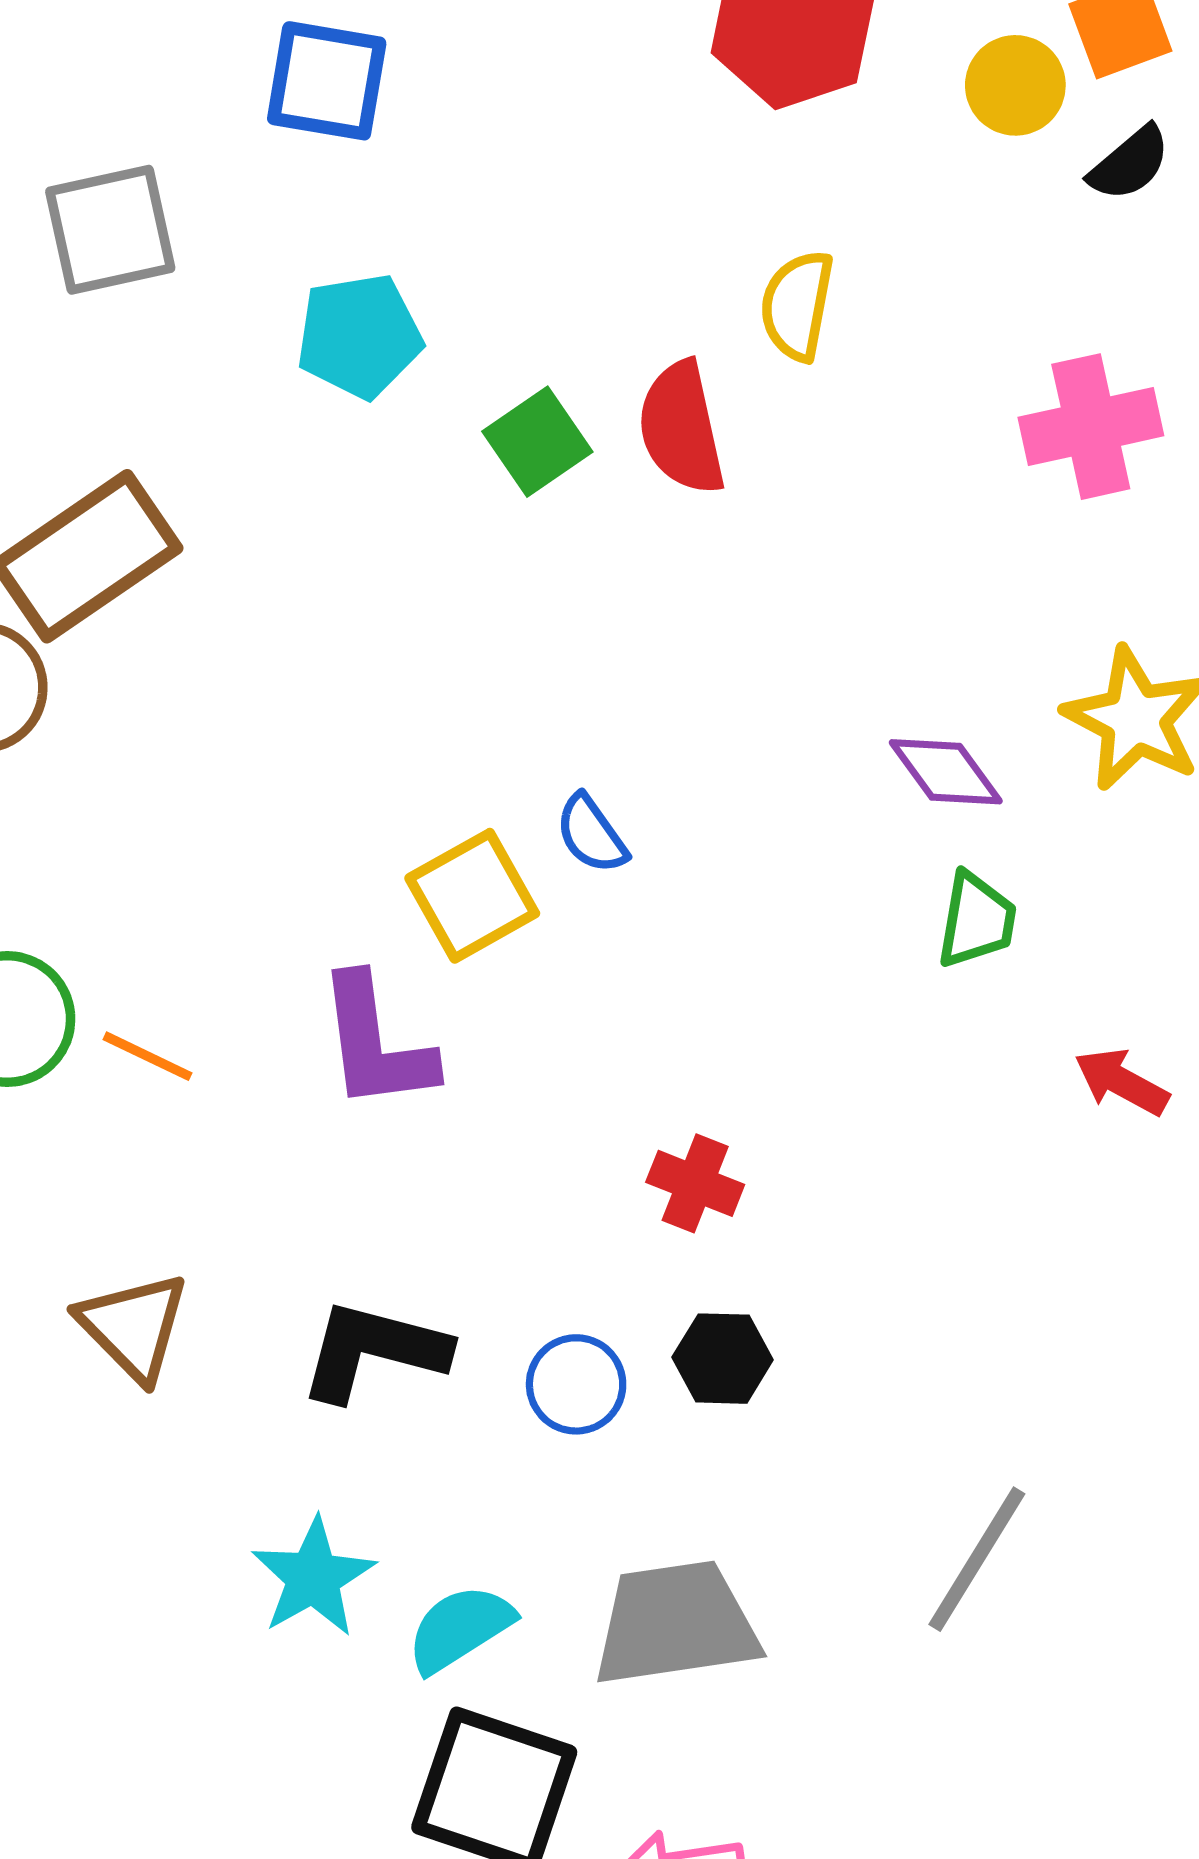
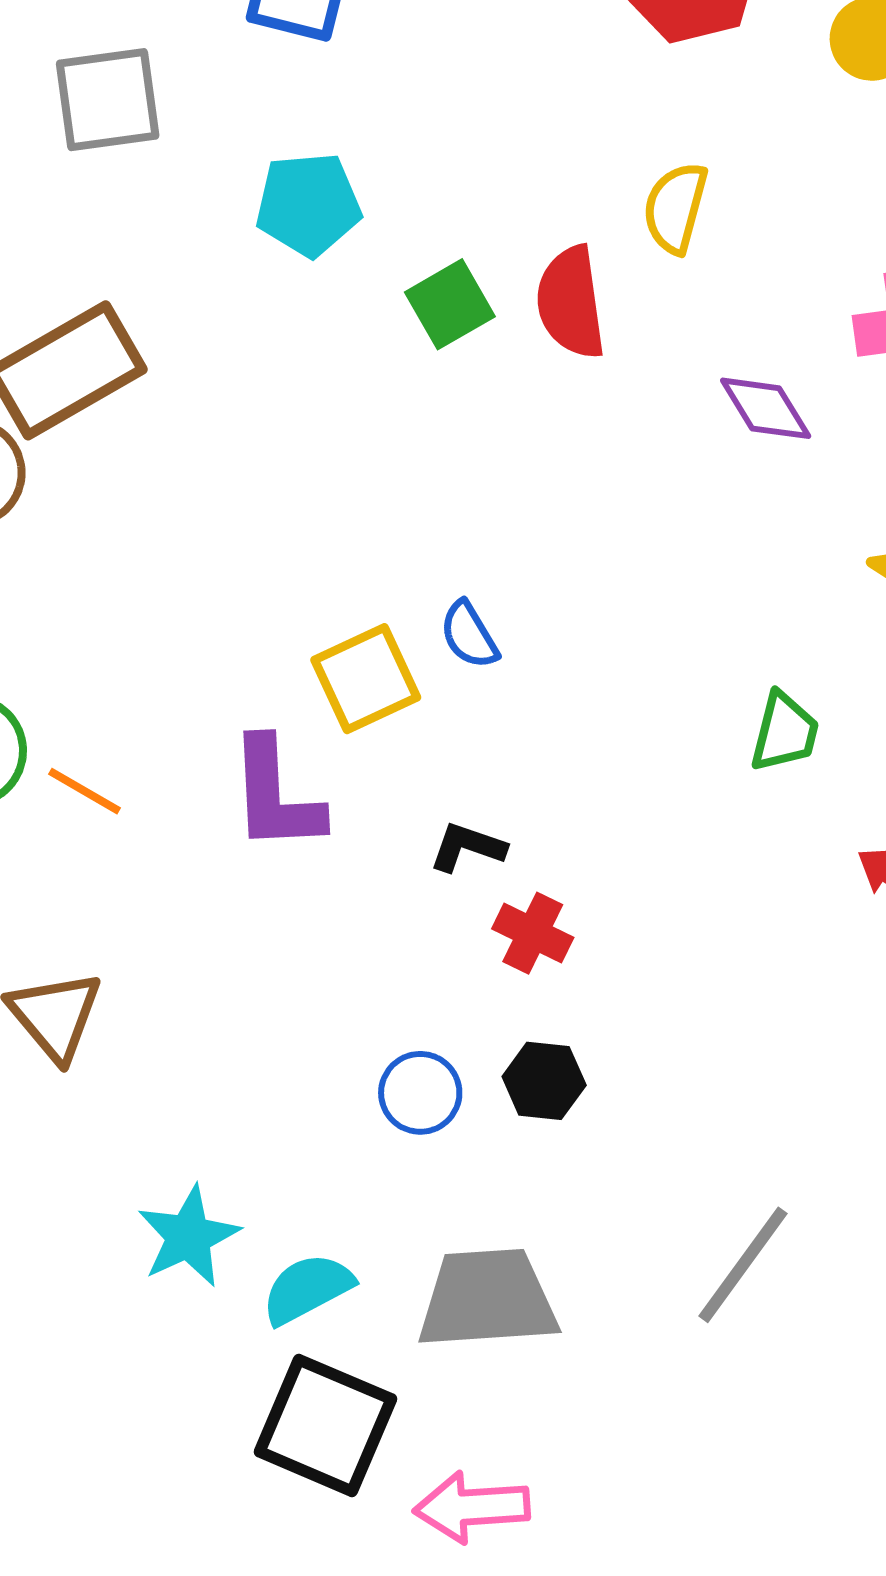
purple diamond: (946, 772) -> (766, 408), moved
black L-shape: (374, 1351) -> (467, 847), moved, size x0.6

